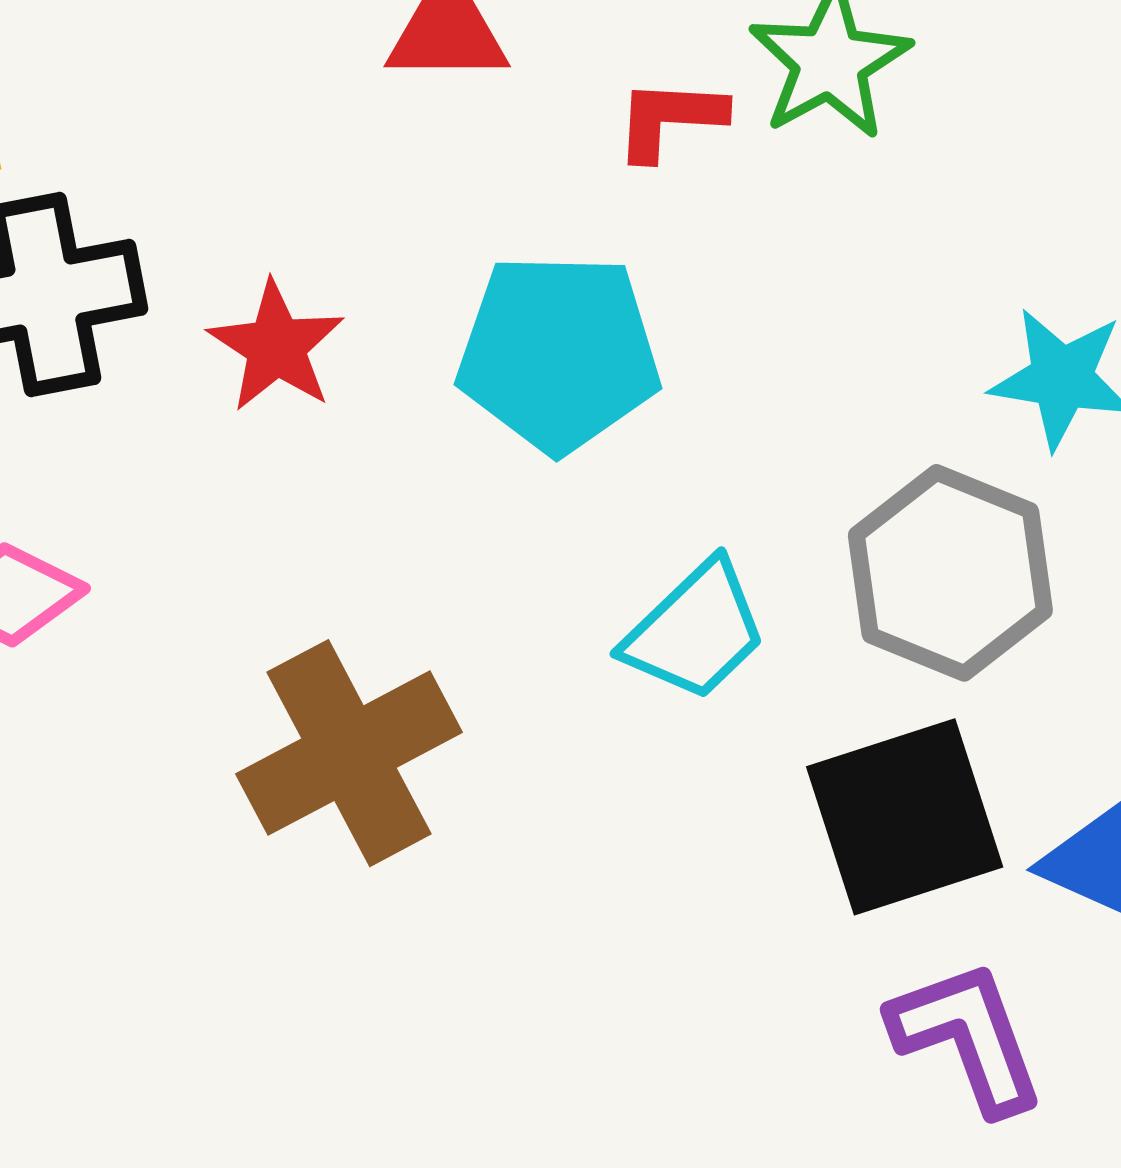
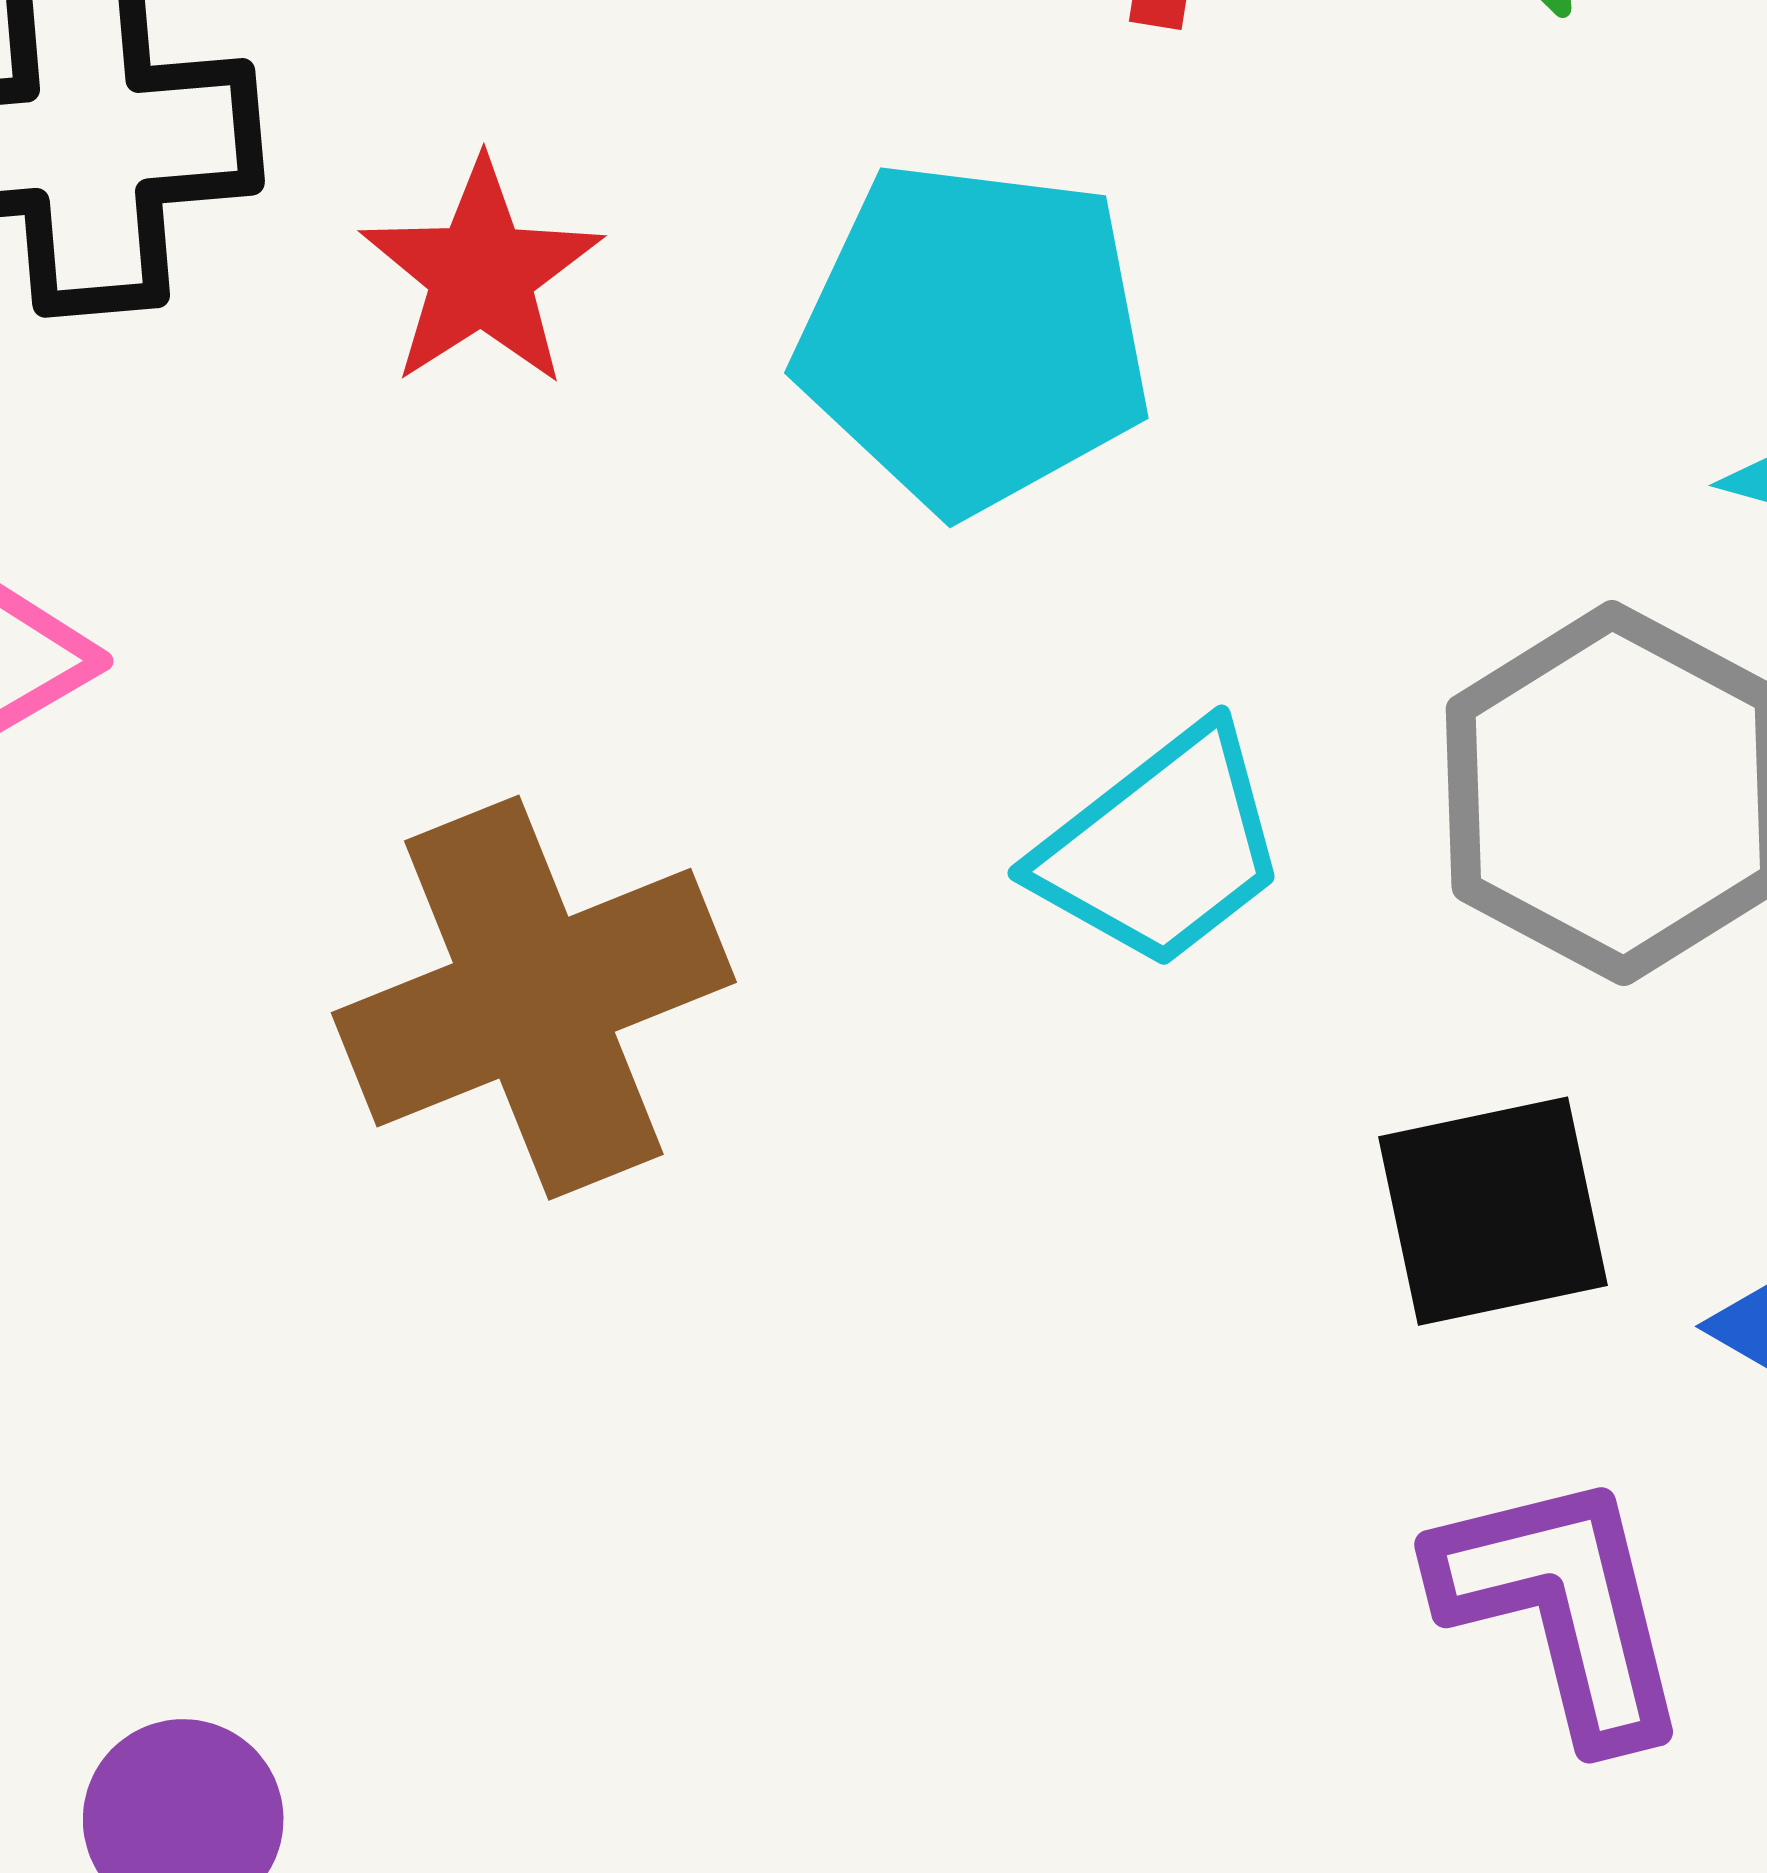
black square: (905, 817) -> (1493, 1211), size x0.7

